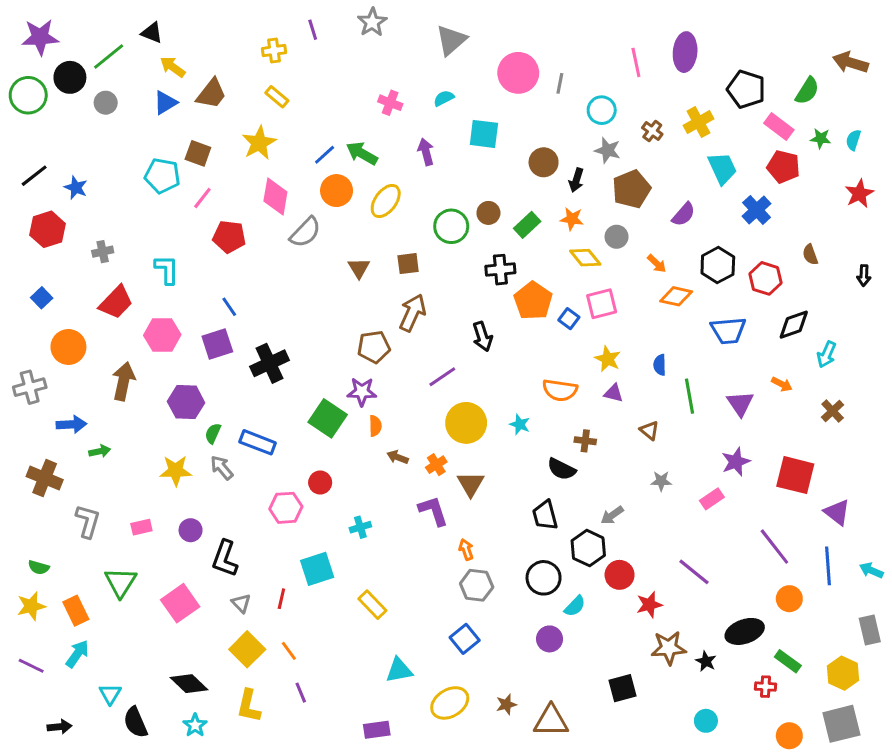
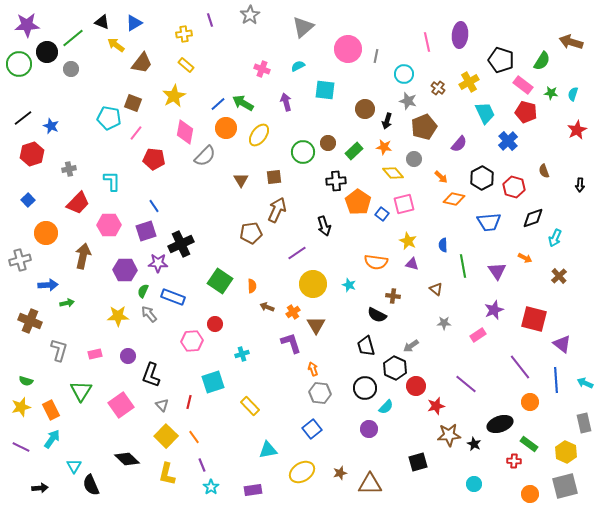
blue triangle: (165, 103) -> (134, 23), moved
purple star: (362, 392) -> (158, 263), moved
cyan star: (195, 725) -> (211, 487), moved

